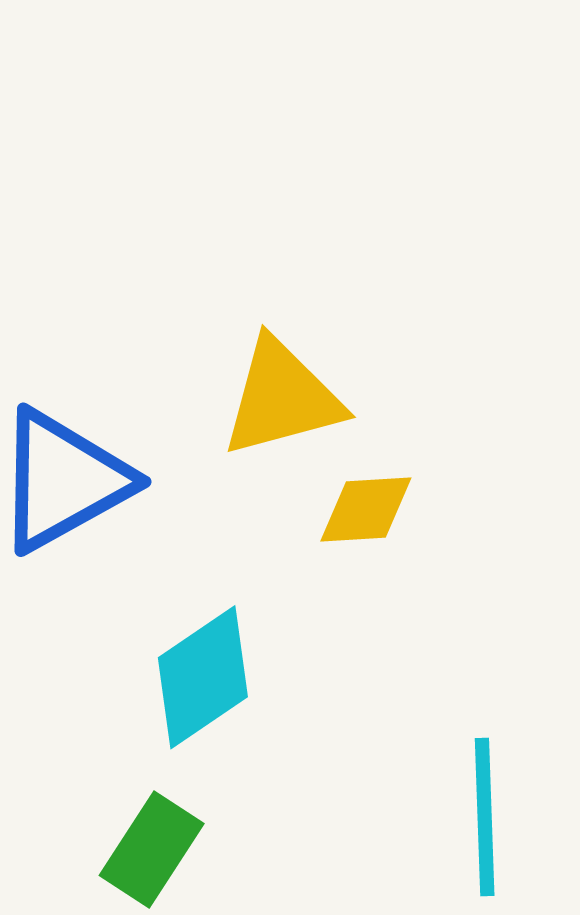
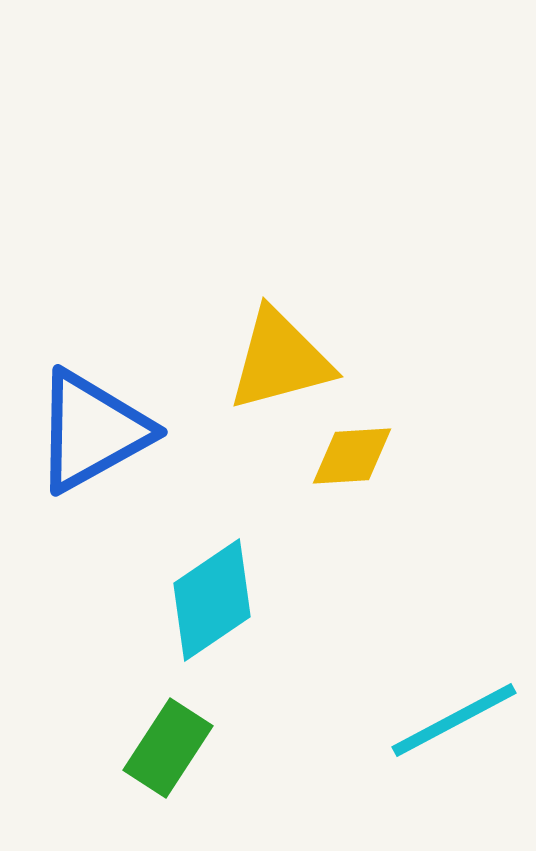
cyan line: (485, 817) -> (454, 720), turned 64

